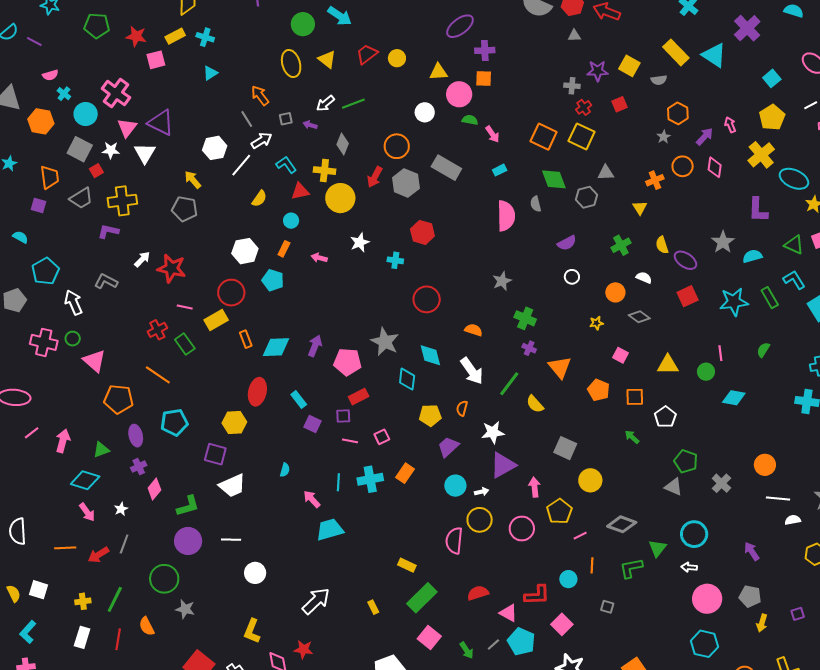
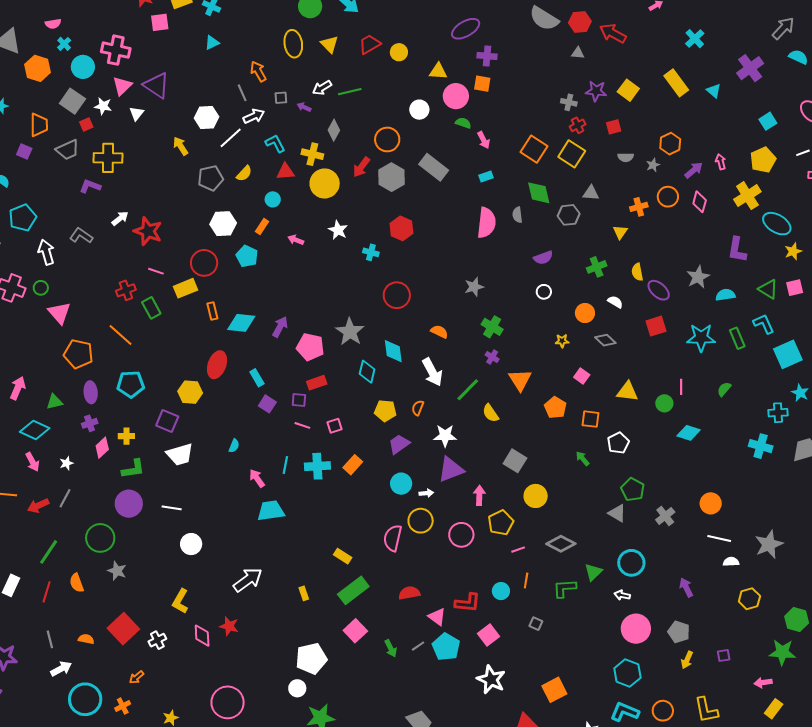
cyan triangle: (714, 55) -> (714, 91), size x0.6
gray semicircle: (659, 80) -> (626, 157), moved
pink cross: (116, 93) -> (116, 50), turned -32
white triangle: (145, 153) -> (137, 113), size x0.7
gray pentagon: (185, 209) -> (211, 178), moved, turned -30
white star: (360, 242) -> (338, 230), turned -30
yellow cross: (83, 601) -> (126, 436), moved

